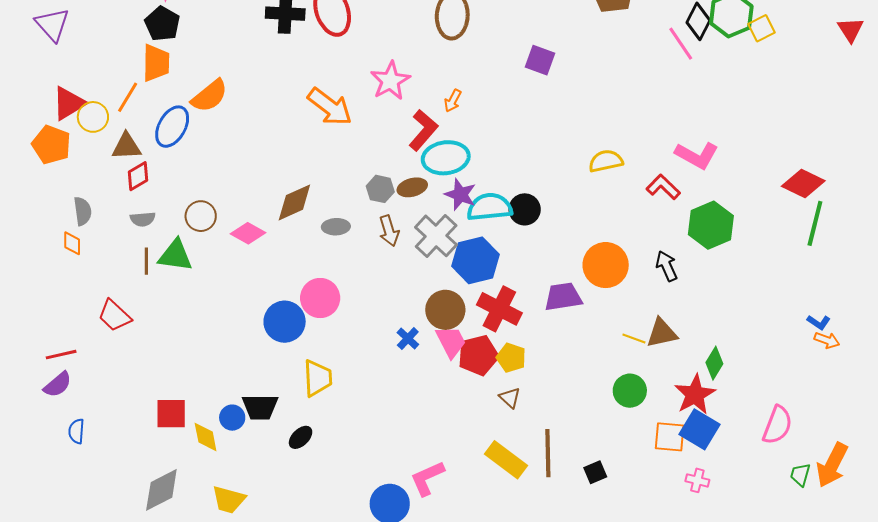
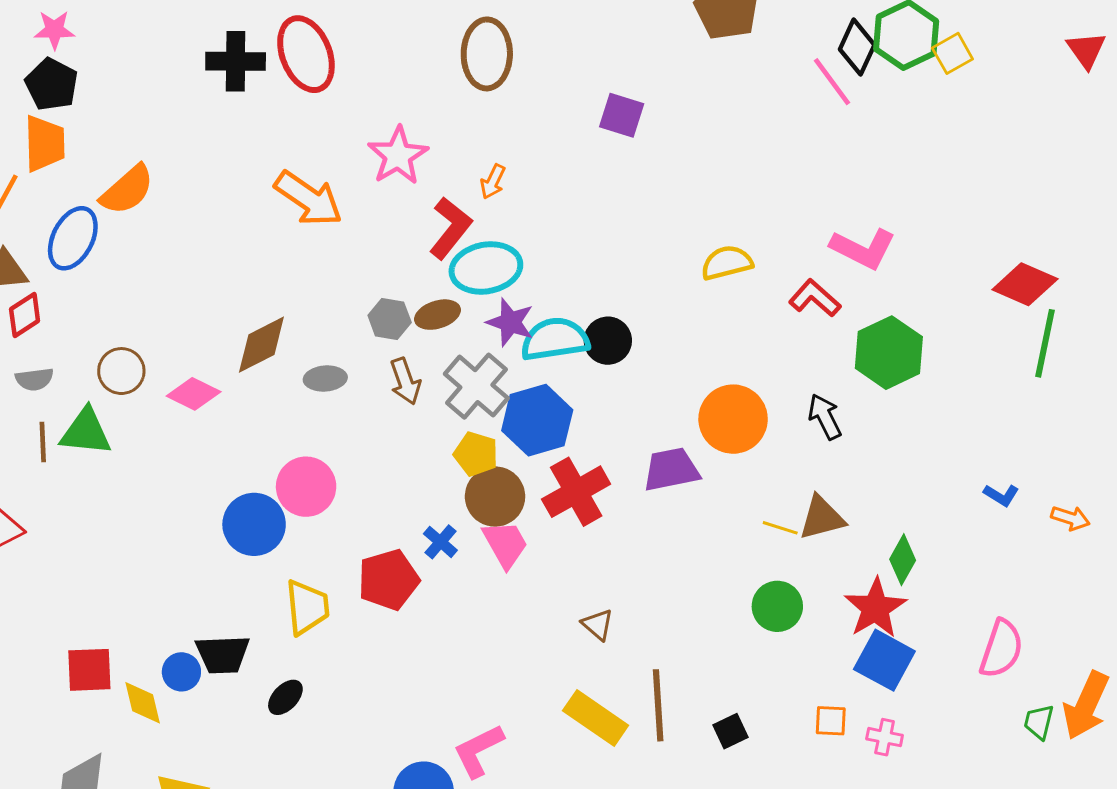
red cross: (499, 309) -> (576, 492), turned 36
blue L-shape: (819, 322) -> (1001, 495), moved
red pentagon: (478, 355) -> (388, 580), moved
yellow pentagon: (511, 358) -> (476, 454), moved
orange square: (670, 437) -> (831, 721), moved, size x0.7

